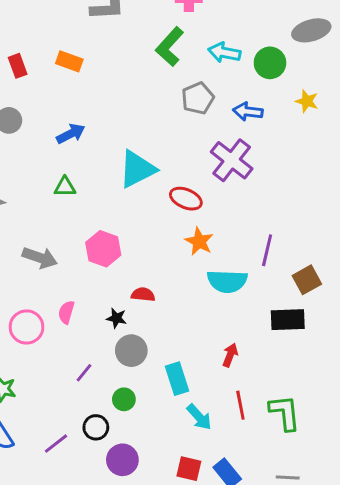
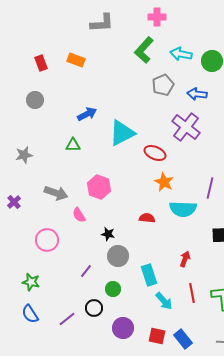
blue arrow: (71, 134) -> (87, 114), moved
red semicircle: (143, 295) -> (147, 218), moved
pink semicircle: (66, 312) -> (79, 215), moved, turned -49
purple circle: (122, 460) -> (123, 328), moved

